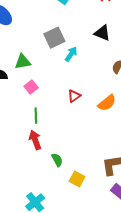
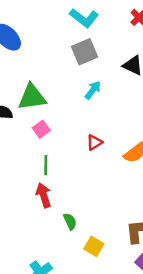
gray square: (54, 38) -> (85, 52), moved
green triangle: (23, 62) -> (32, 97), size x1.4

